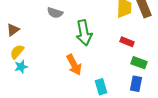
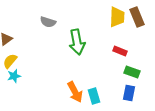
orange arrow: (74, 65) -> (75, 92), moved

